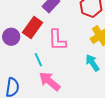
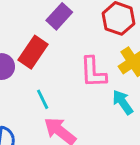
pink L-shape: (57, 40) -> (93, 72), moved

